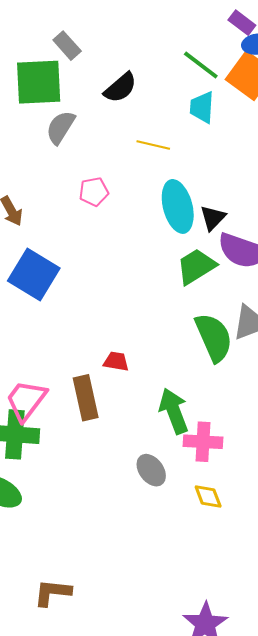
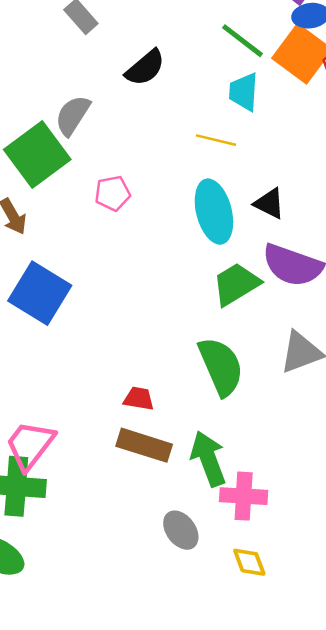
green square: (39, 82) -> (37, 154), moved, turned -34
yellow line: (153, 145) -> (216, 140), moved
black triangle: (213, 218) -> (269, 204), moved, turned -48
green semicircle: (214, 337) -> (221, 366), moved
brown rectangle: (86, 398) -> (144, 445), moved, turned -60

